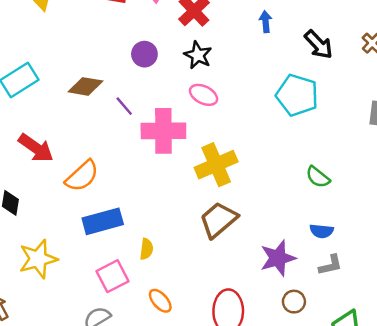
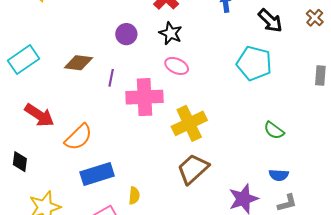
purple line: (124, 106) -> (111, 78), turned 54

